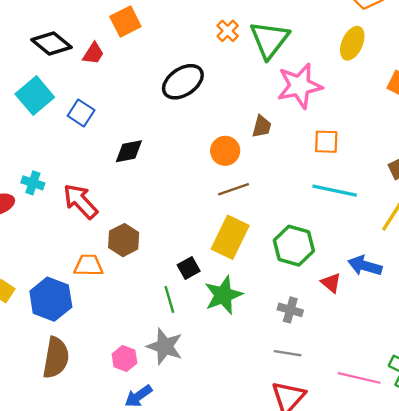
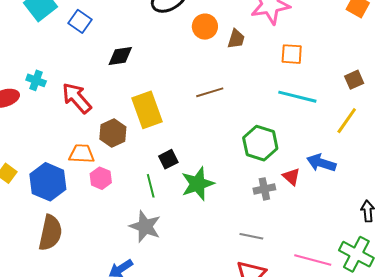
orange circle: (225, 151) -> (205, 27), moved
yellow rectangle: (230, 237) -> (147, 110), moved, turned -48
gray cross: (290, 310) -> (264, 189), moved, turned -30
pink hexagon: (124, 358) -> (101, 178), moved

